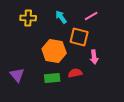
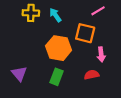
cyan arrow: (61, 17) -> (55, 15), moved
red semicircle: (75, 73) -> (92, 75), moved
green rectangle: (52, 78) -> (56, 77), turned -63

